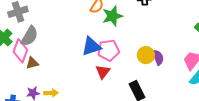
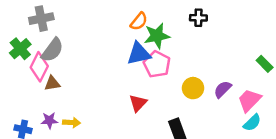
blue triangle: (91, 46) -> (139, 54), moved
pink pentagon: (109, 50) -> (157, 64), moved, turned 30
purple semicircle: (158, 57) -> (223, 89), moved, turned -119

